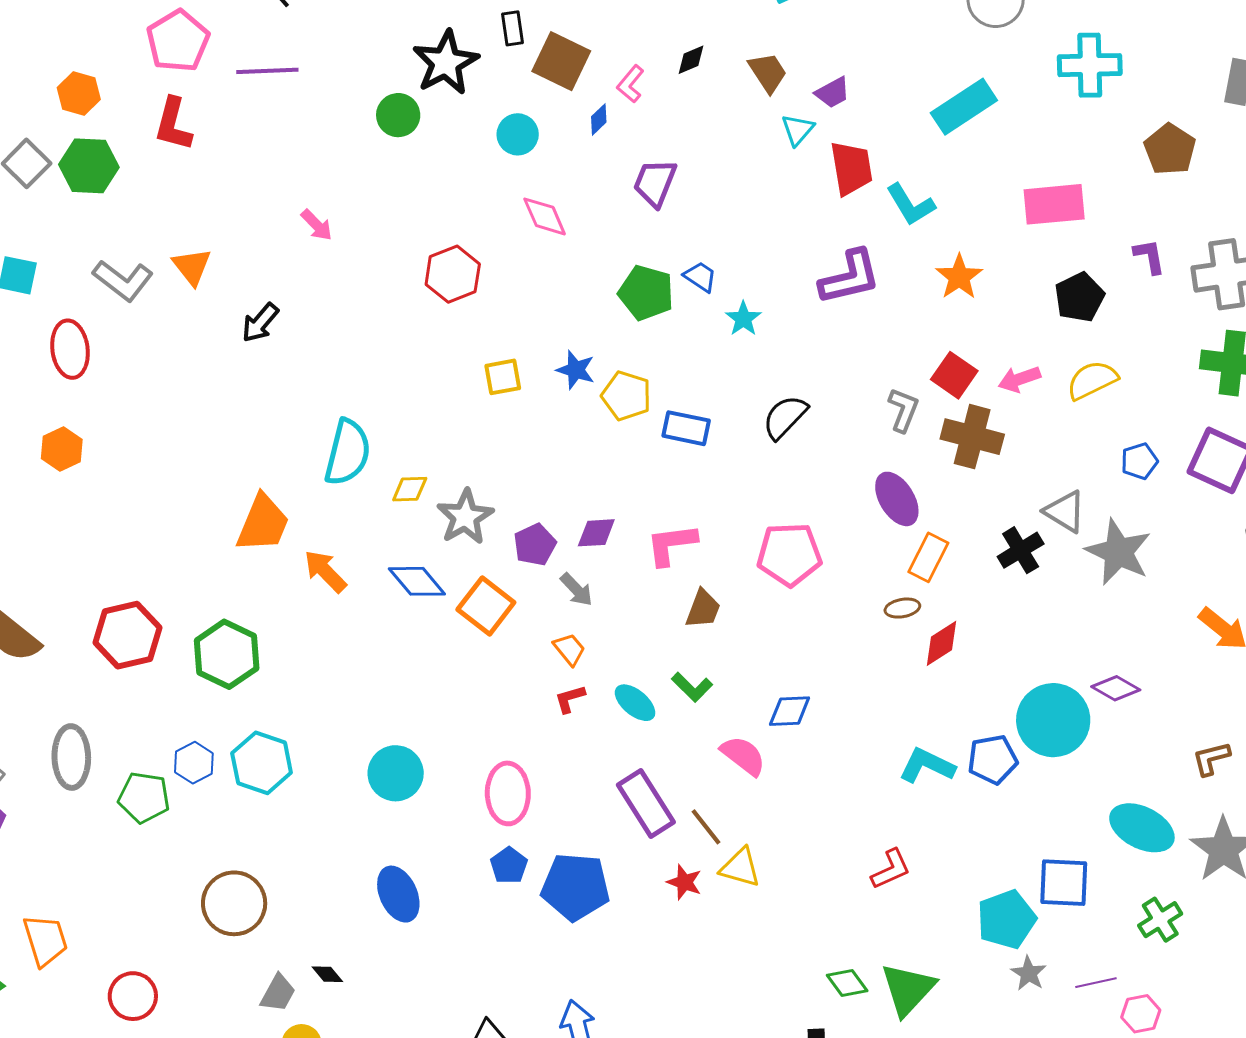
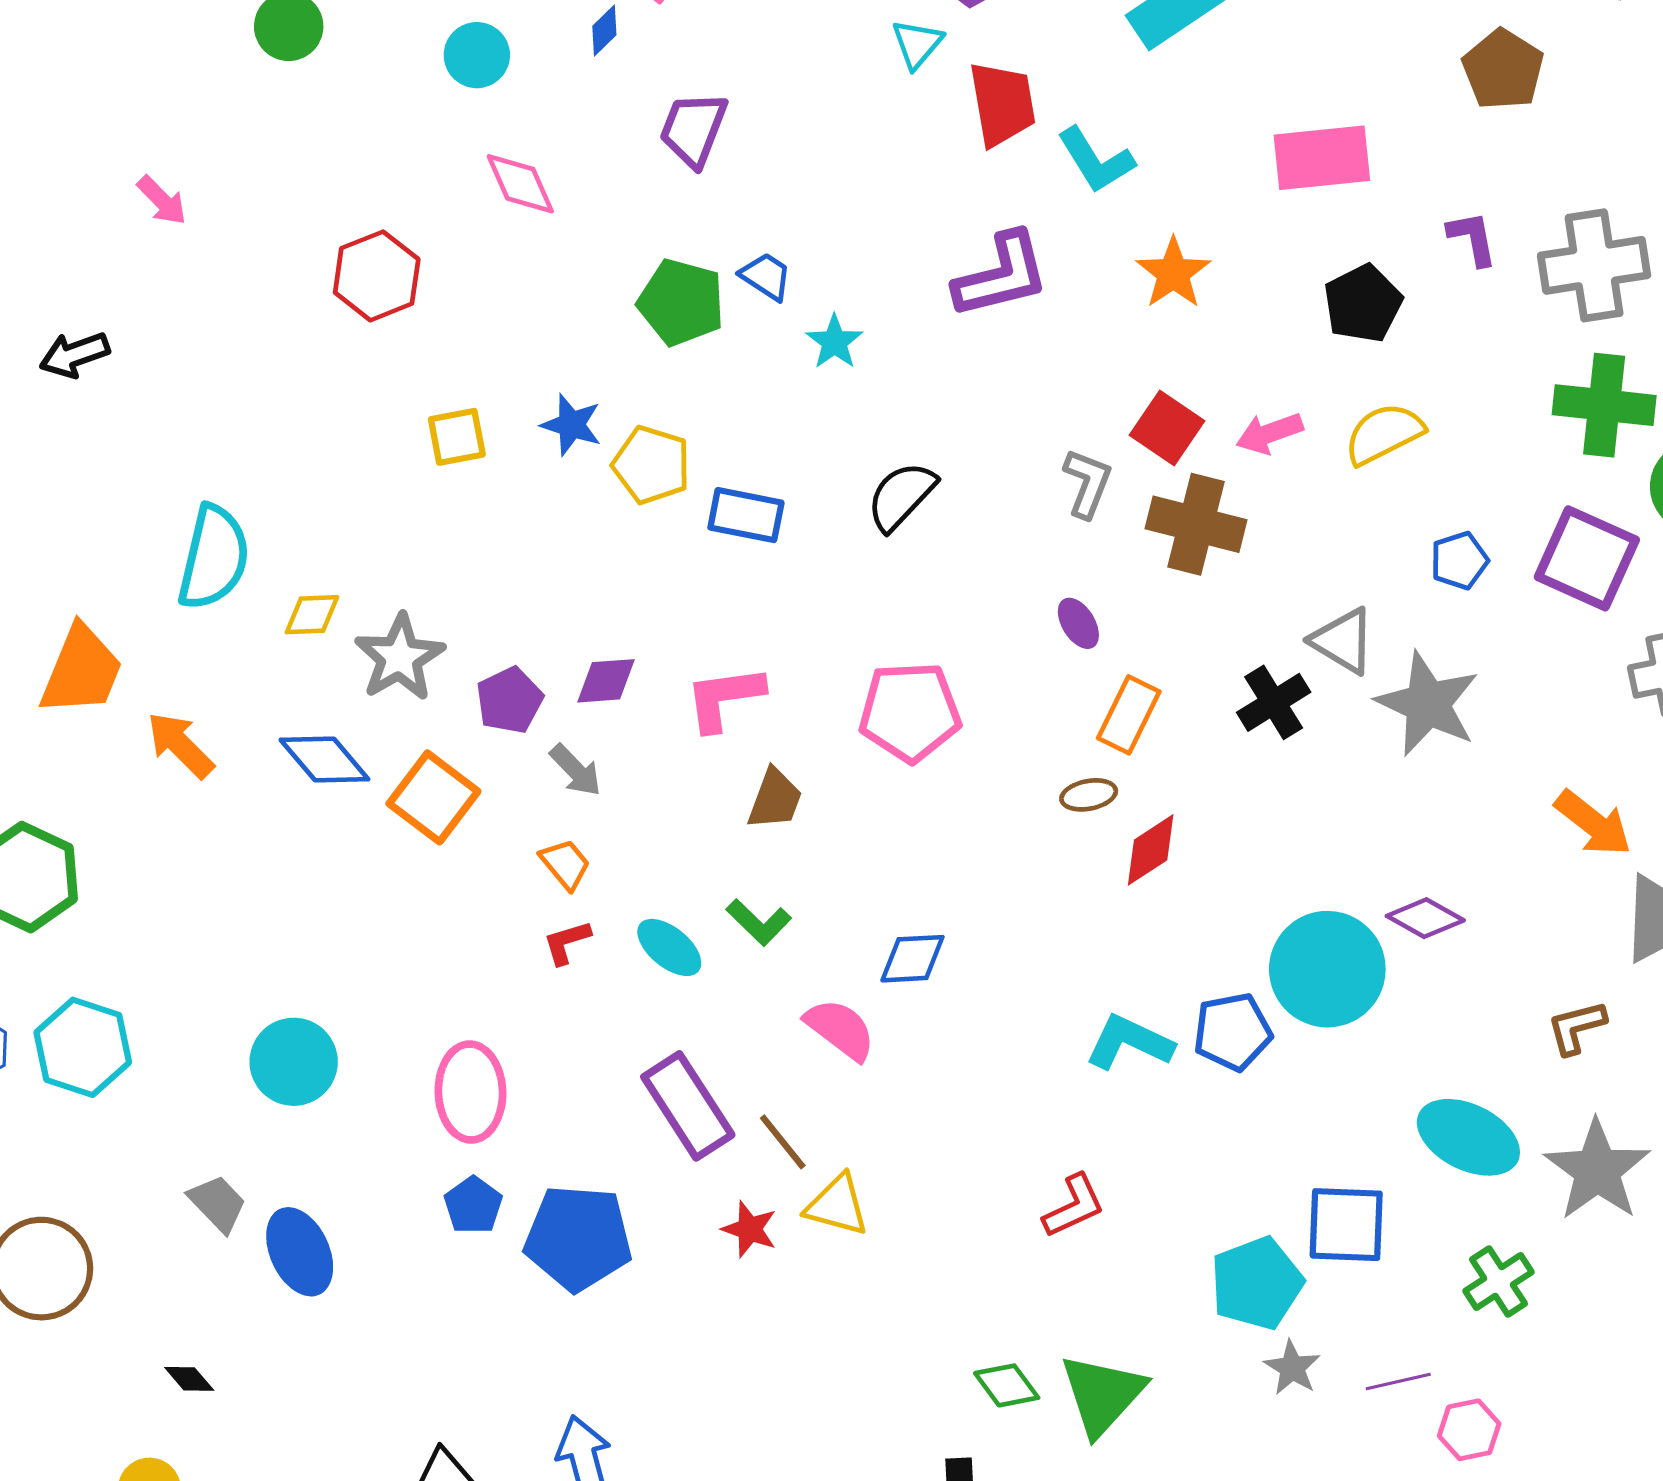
black arrow: (260, 323) -> (74, 355), turned 30
purple ellipse: (897, 499) -> (1078, 623), size x0.6
gray trapezoid: (278, 993) -> (218, 1203), moved, turned -72

